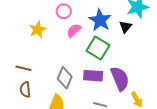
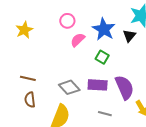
yellow star: (38, 30) -> (24, 30), moved
green square: (98, 48) -> (102, 57), size x0.6
gray diamond: (65, 78) -> (69, 87), turned -65

